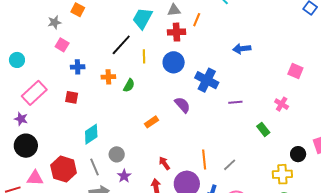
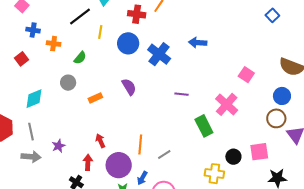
orange cross: (108, 77) -> (54, 44), moved
blue cross: (207, 80) -> (159, 54), moved
red square: (72, 97) -> (22, 59), turned 32
pink cross: (282, 104) -> (227, 104), size x1.6
green rectangle: (263, 129) -> (204, 126), size x1.5
gray circle: (117, 154) -> (68, 83), moved

